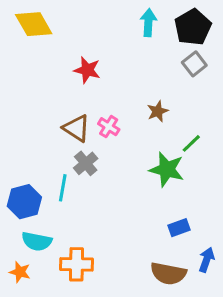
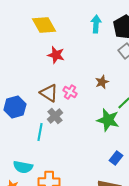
yellow diamond: (34, 24) -> (44, 25), moved
blue hexagon: (24, 202) -> (15, 107), moved
blue rectangle: (179, 228) -> (116, 158), turned -32

